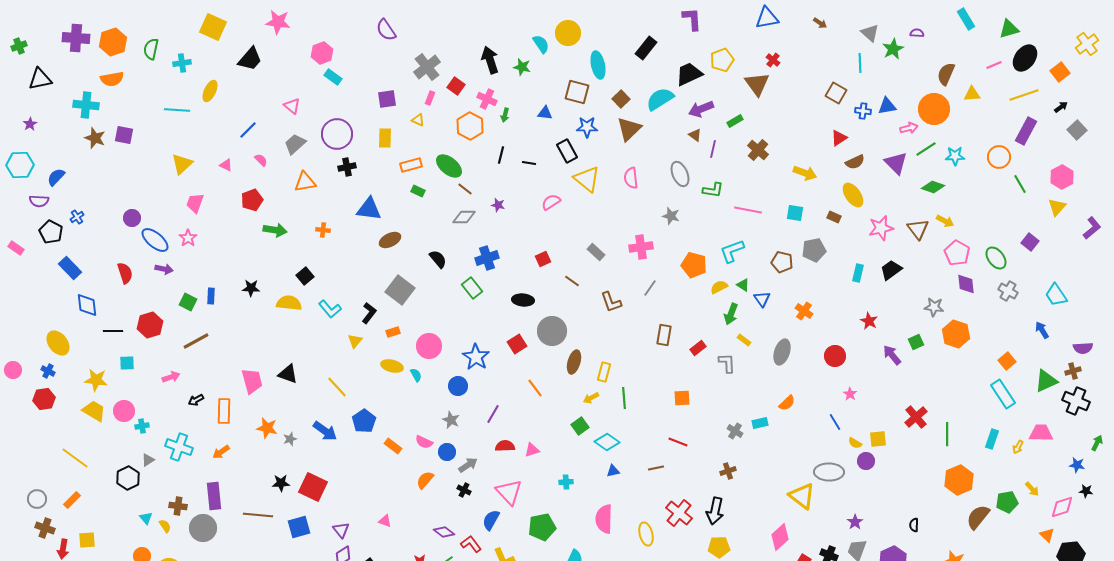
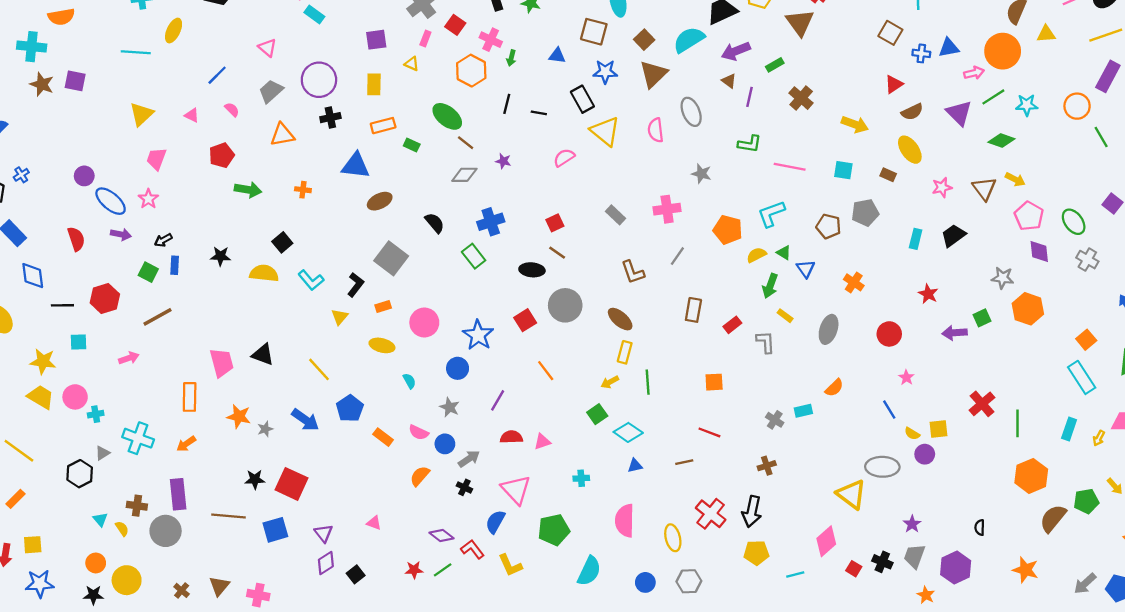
orange rectangle: (411, 165) -> (383, 126), moved
gray ellipse: (680, 174) -> (691, 112), moved
pink star: (881, 228) -> (942, 187), size x0.7
brown line: (572, 281) -> (557, 253), moved
purple arrow: (892, 355) -> (955, 333), turned -55
brown ellipse: (574, 362) -> (620, 319), moved, turned -65
cyan semicircle: (416, 375) -> (409, 381), moved
black arrow: (196, 400) -> (163, 240), moved

